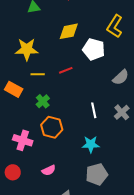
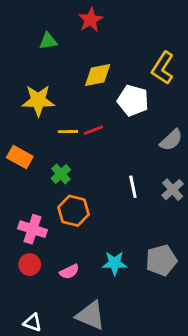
yellow line: (38, 74) -> (68, 132), moved
cyan star: (91, 144) -> (115, 263), moved
red circle: (13, 172) -> (30, 265), moved
gray pentagon: (97, 174) -> (161, 260), moved

